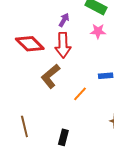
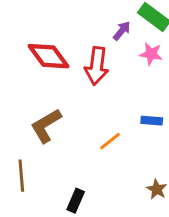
purple arrow: (64, 20) -> (122, 31), moved
brown L-shape: (50, 76) -> (46, 126), moved

